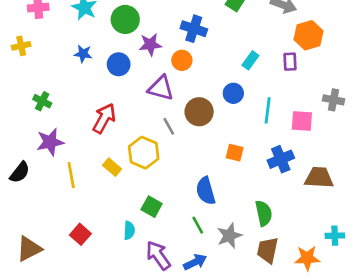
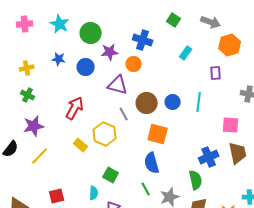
yellow cross: (21, 46) -> (27, 68), moved
cyan rectangle: (250, 60) -> (186, 53), moved
purple rectangle: (290, 62) -> (216, 73), moved
blue circle: (233, 93) -> (173, 102), moved
pink square: (302, 121) -> (231, 125), moved
orange square: (235, 153) -> (158, 134), moved, size x1.5
blue cross: (281, 159) -> (209, 157), moved
yellow line: (71, 175) -> (40, 156), moved, turned 54
brown trapezoid: (319, 178) -> (238, 153), turned 75
red square: (80, 234) -> (57, 196), turned 35

